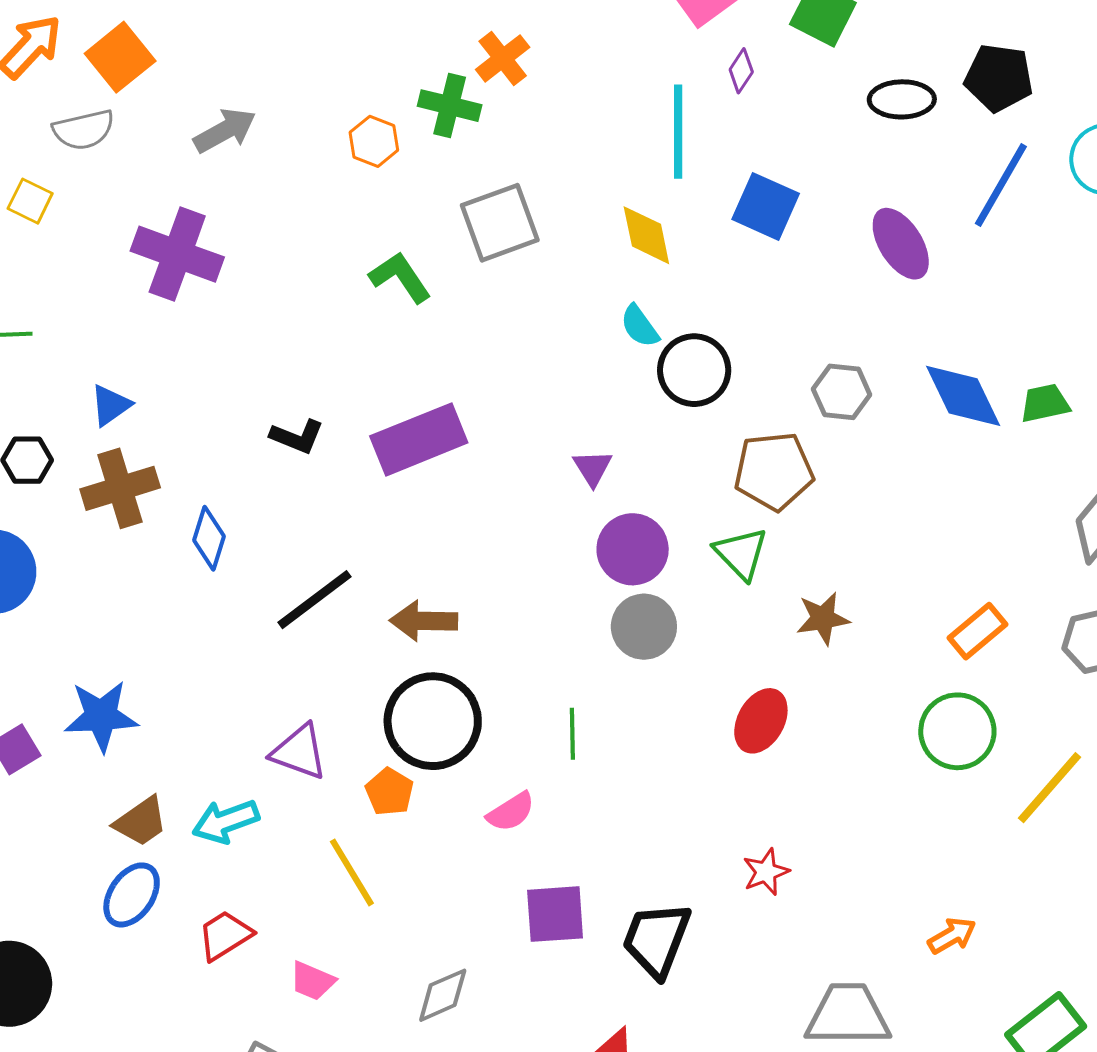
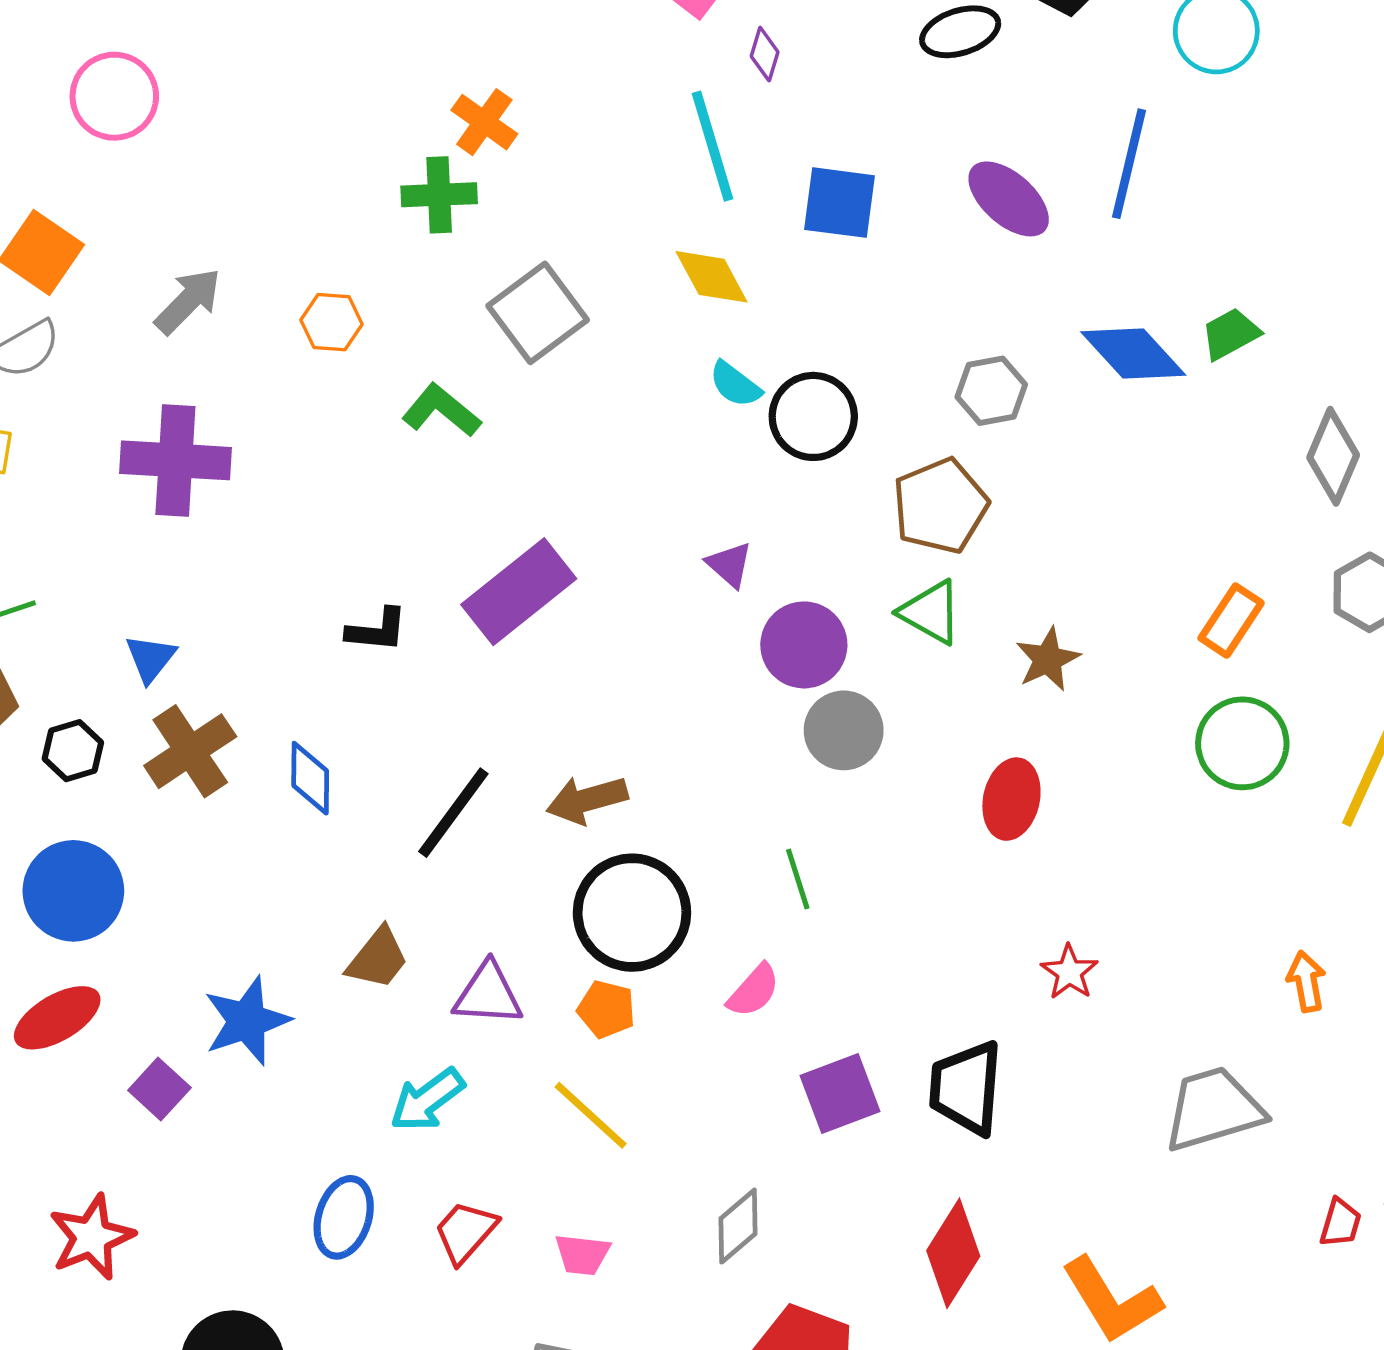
orange hexagon: (374, 141) -> (332, 322), moved
blue line: (1001, 185) -> (1129, 164), moved
brown trapezoid: (141, 822) -> (378, 958), moved
orange arrow: (952, 936) -> (1306, 981), turned -54

